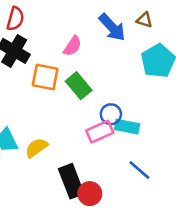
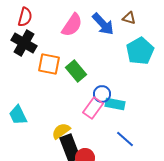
pink semicircle: (72, 46) -> (72, 25), moved, size x1.4
pink rectangle: (100, 132) -> (93, 108), turned -30
yellow semicircle: (36, 148) -> (61, 131), moved

